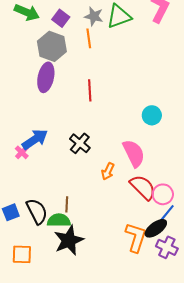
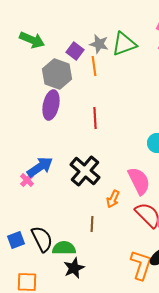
purple square: (61, 18) -> (75, 51), moved
black cross: (80, 143) -> (85, 171), size x1.4
brown line: (67, 204) -> (92, 224), moved
black star: (69, 240) -> (74, 268), size x0.7

